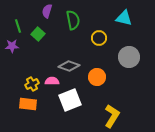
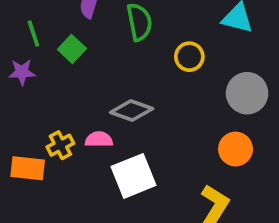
orange circle: (97, 77) -> (236, 149), moved
orange rectangle: (28, 104) -> (28, 168), moved

